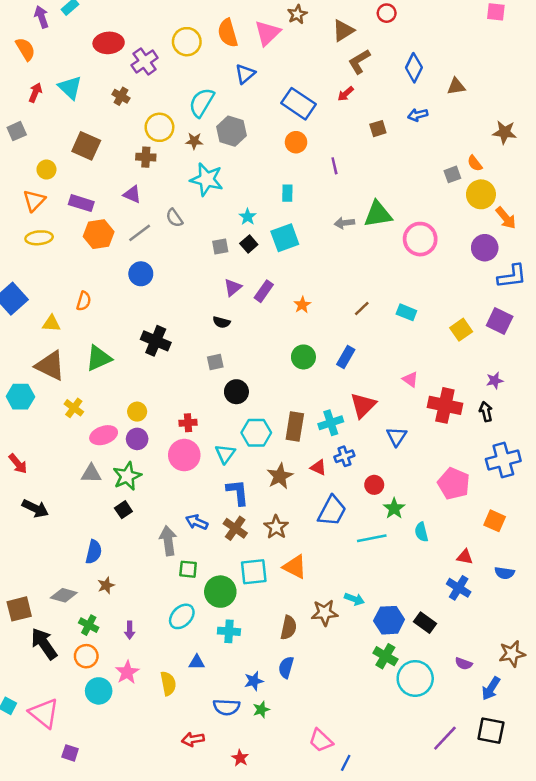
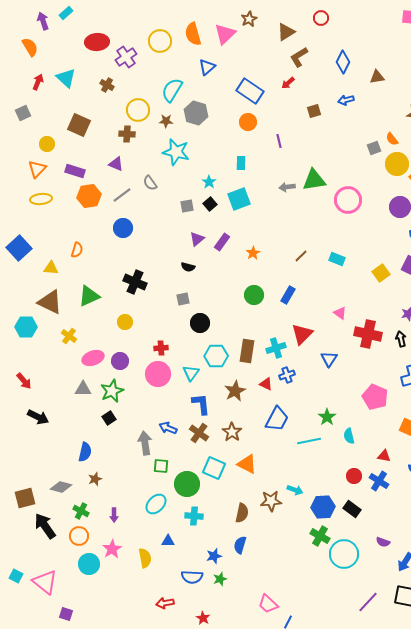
yellow circle: (137, 412) -> (125, 322), moved
red circle: (374, 485) -> (354, 476), moved
cyan square: (254, 572) -> (214, 468), turned 30

